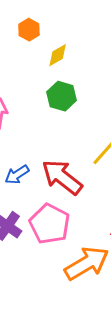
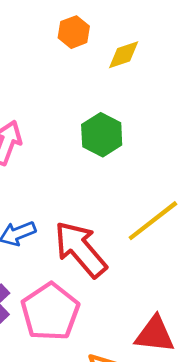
yellow diamond: (58, 55) -> (124, 55), moved

